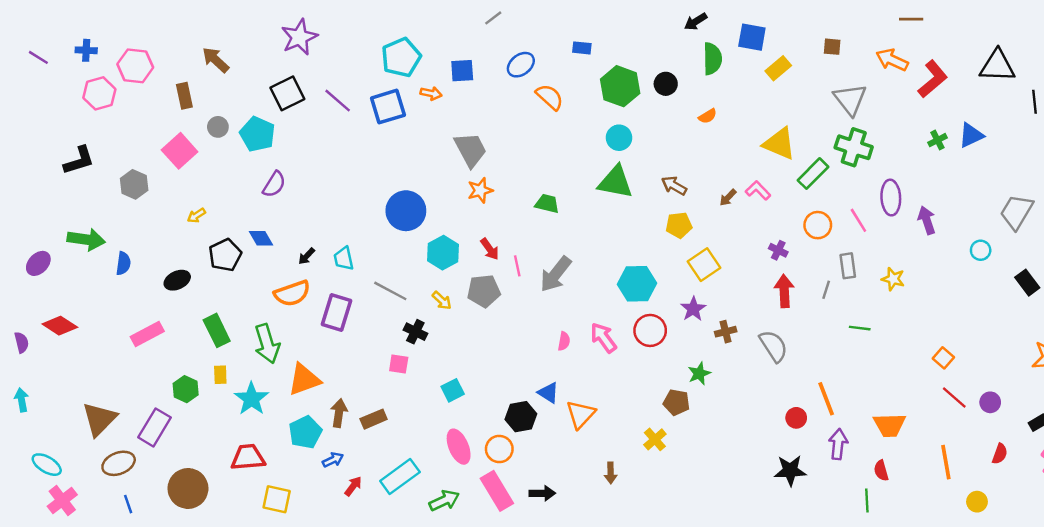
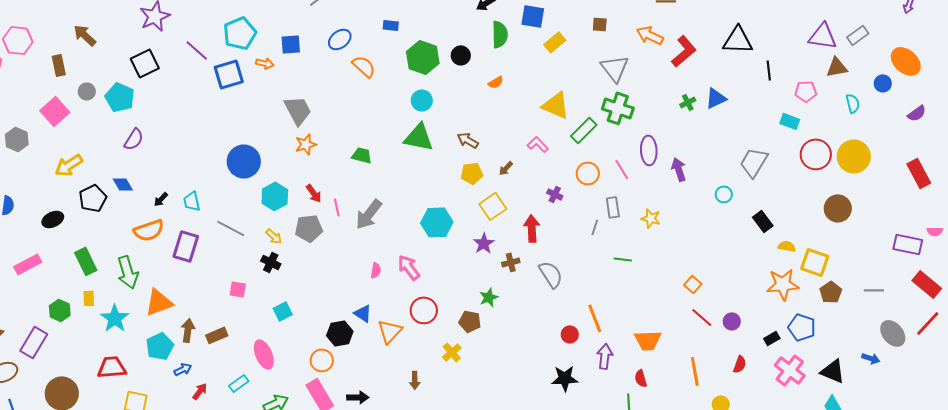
purple line: (338, 101) -> (197, 50), moved
brown arrow: (728, 198) -> (506, 168), moved
yellow arrow: (196, 216) -> (69, 165), size x1.8
red arrow: (784, 291) -> (532, 228), moved
red circle: (650, 330) -> (424, 310), moved
black cross: (415, 332) -> (271, 262), moved
pink ellipse: (459, 447) -> (264, 354), moved
cyan rectangle: (400, 477) -> (239, 383), size x0.6

